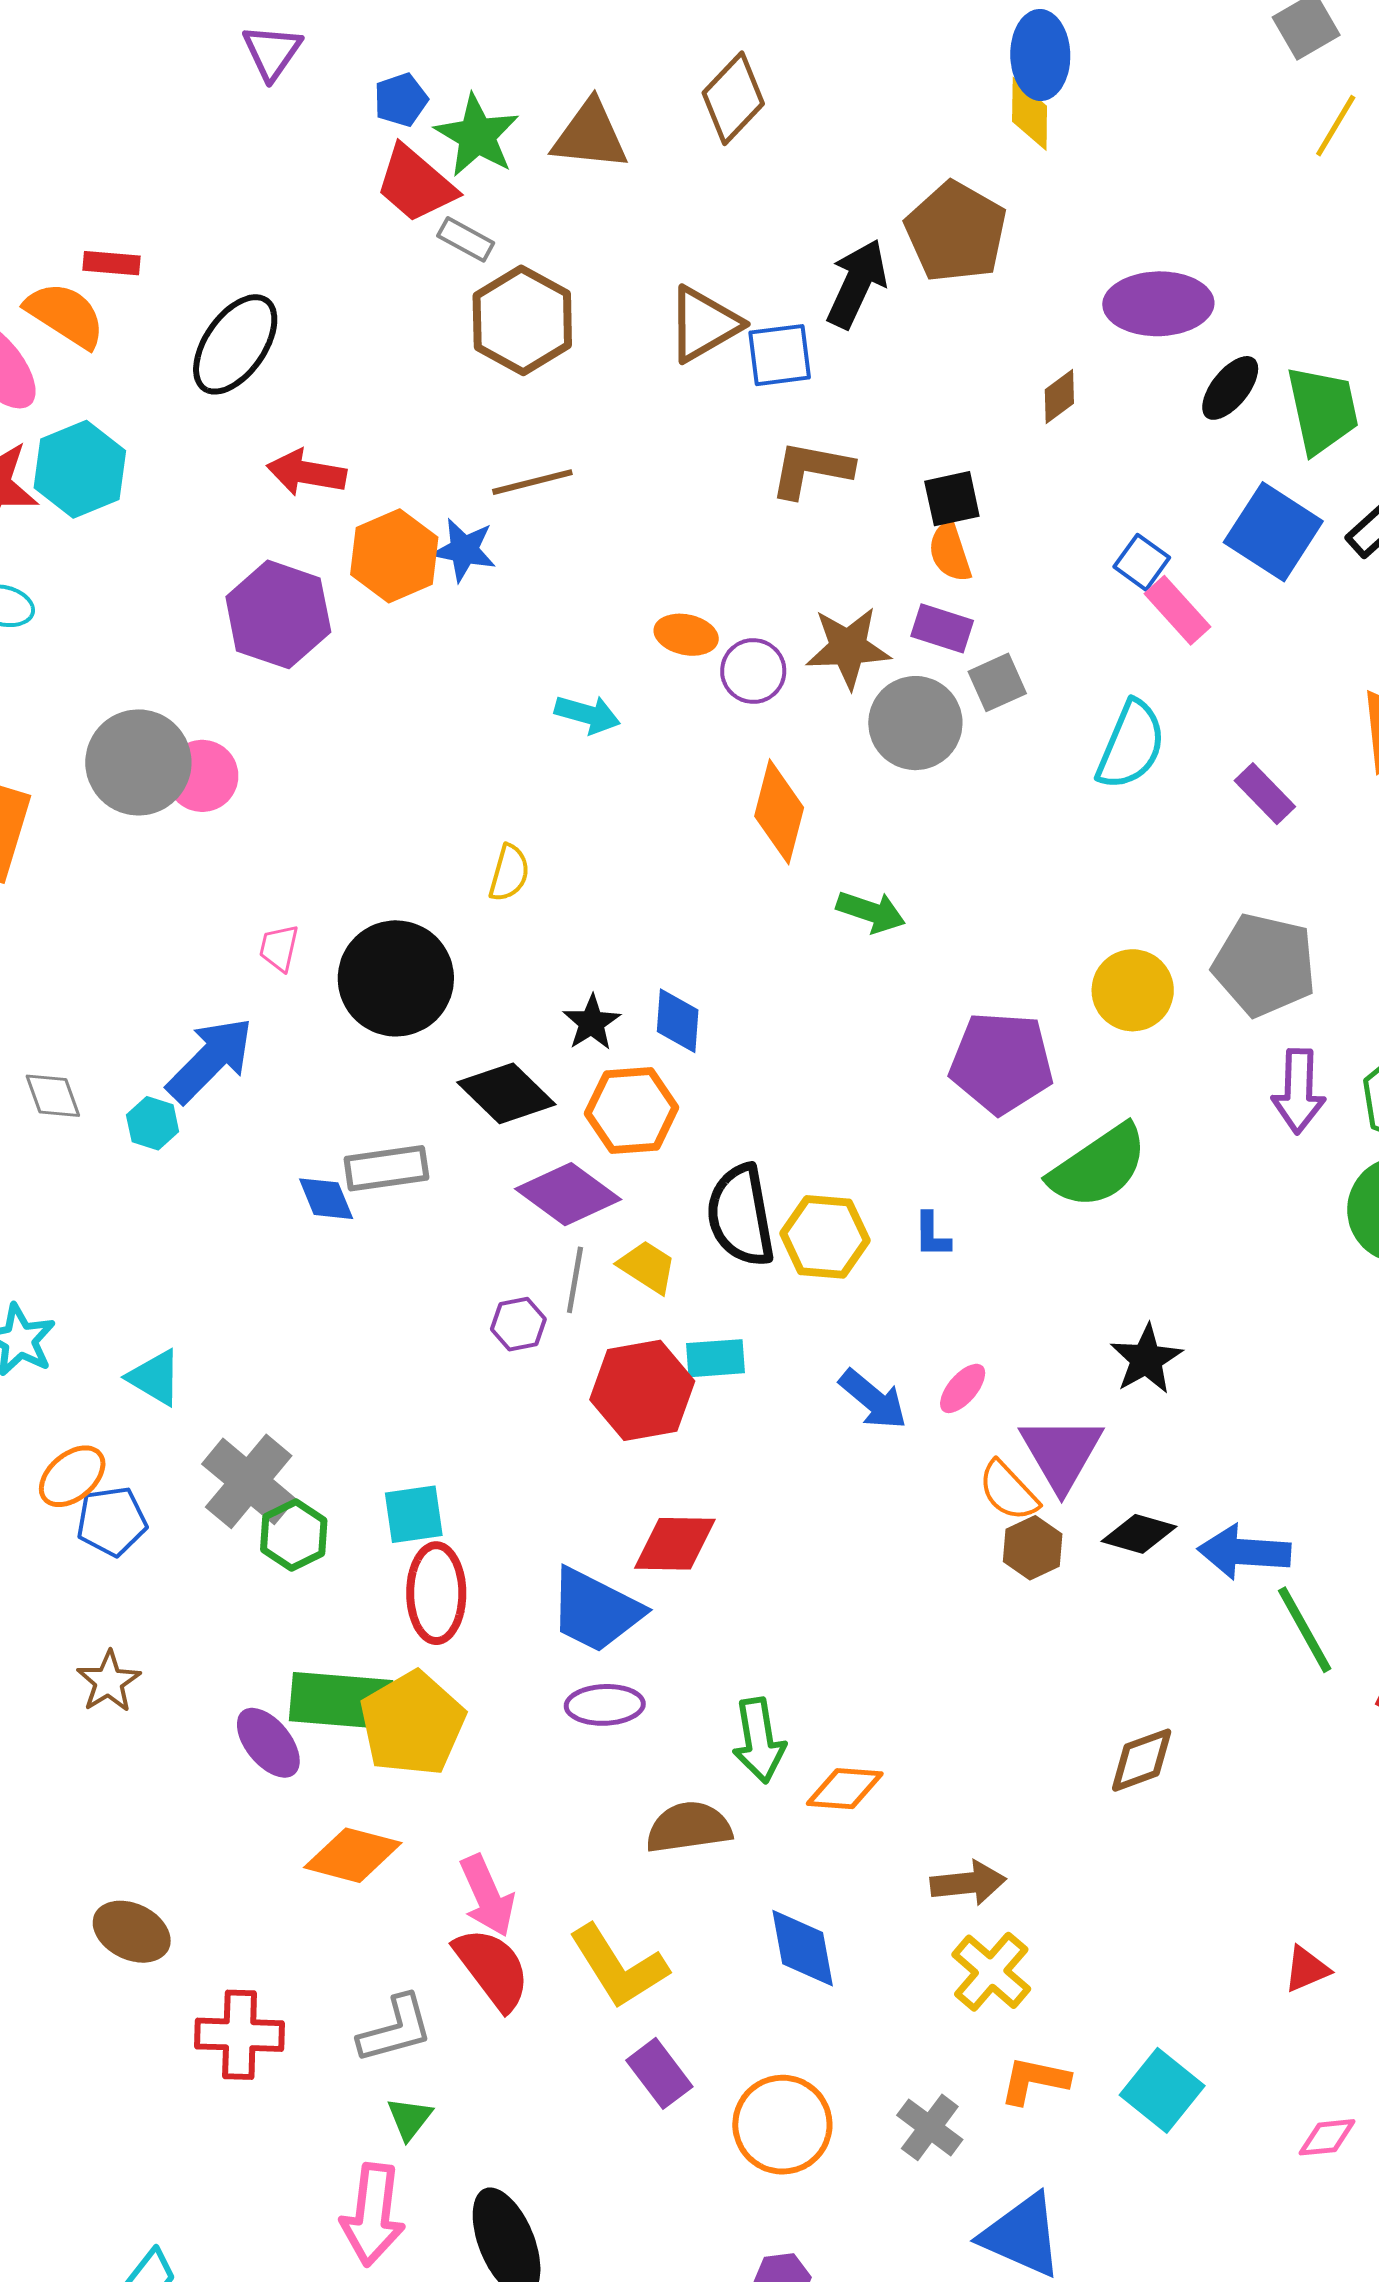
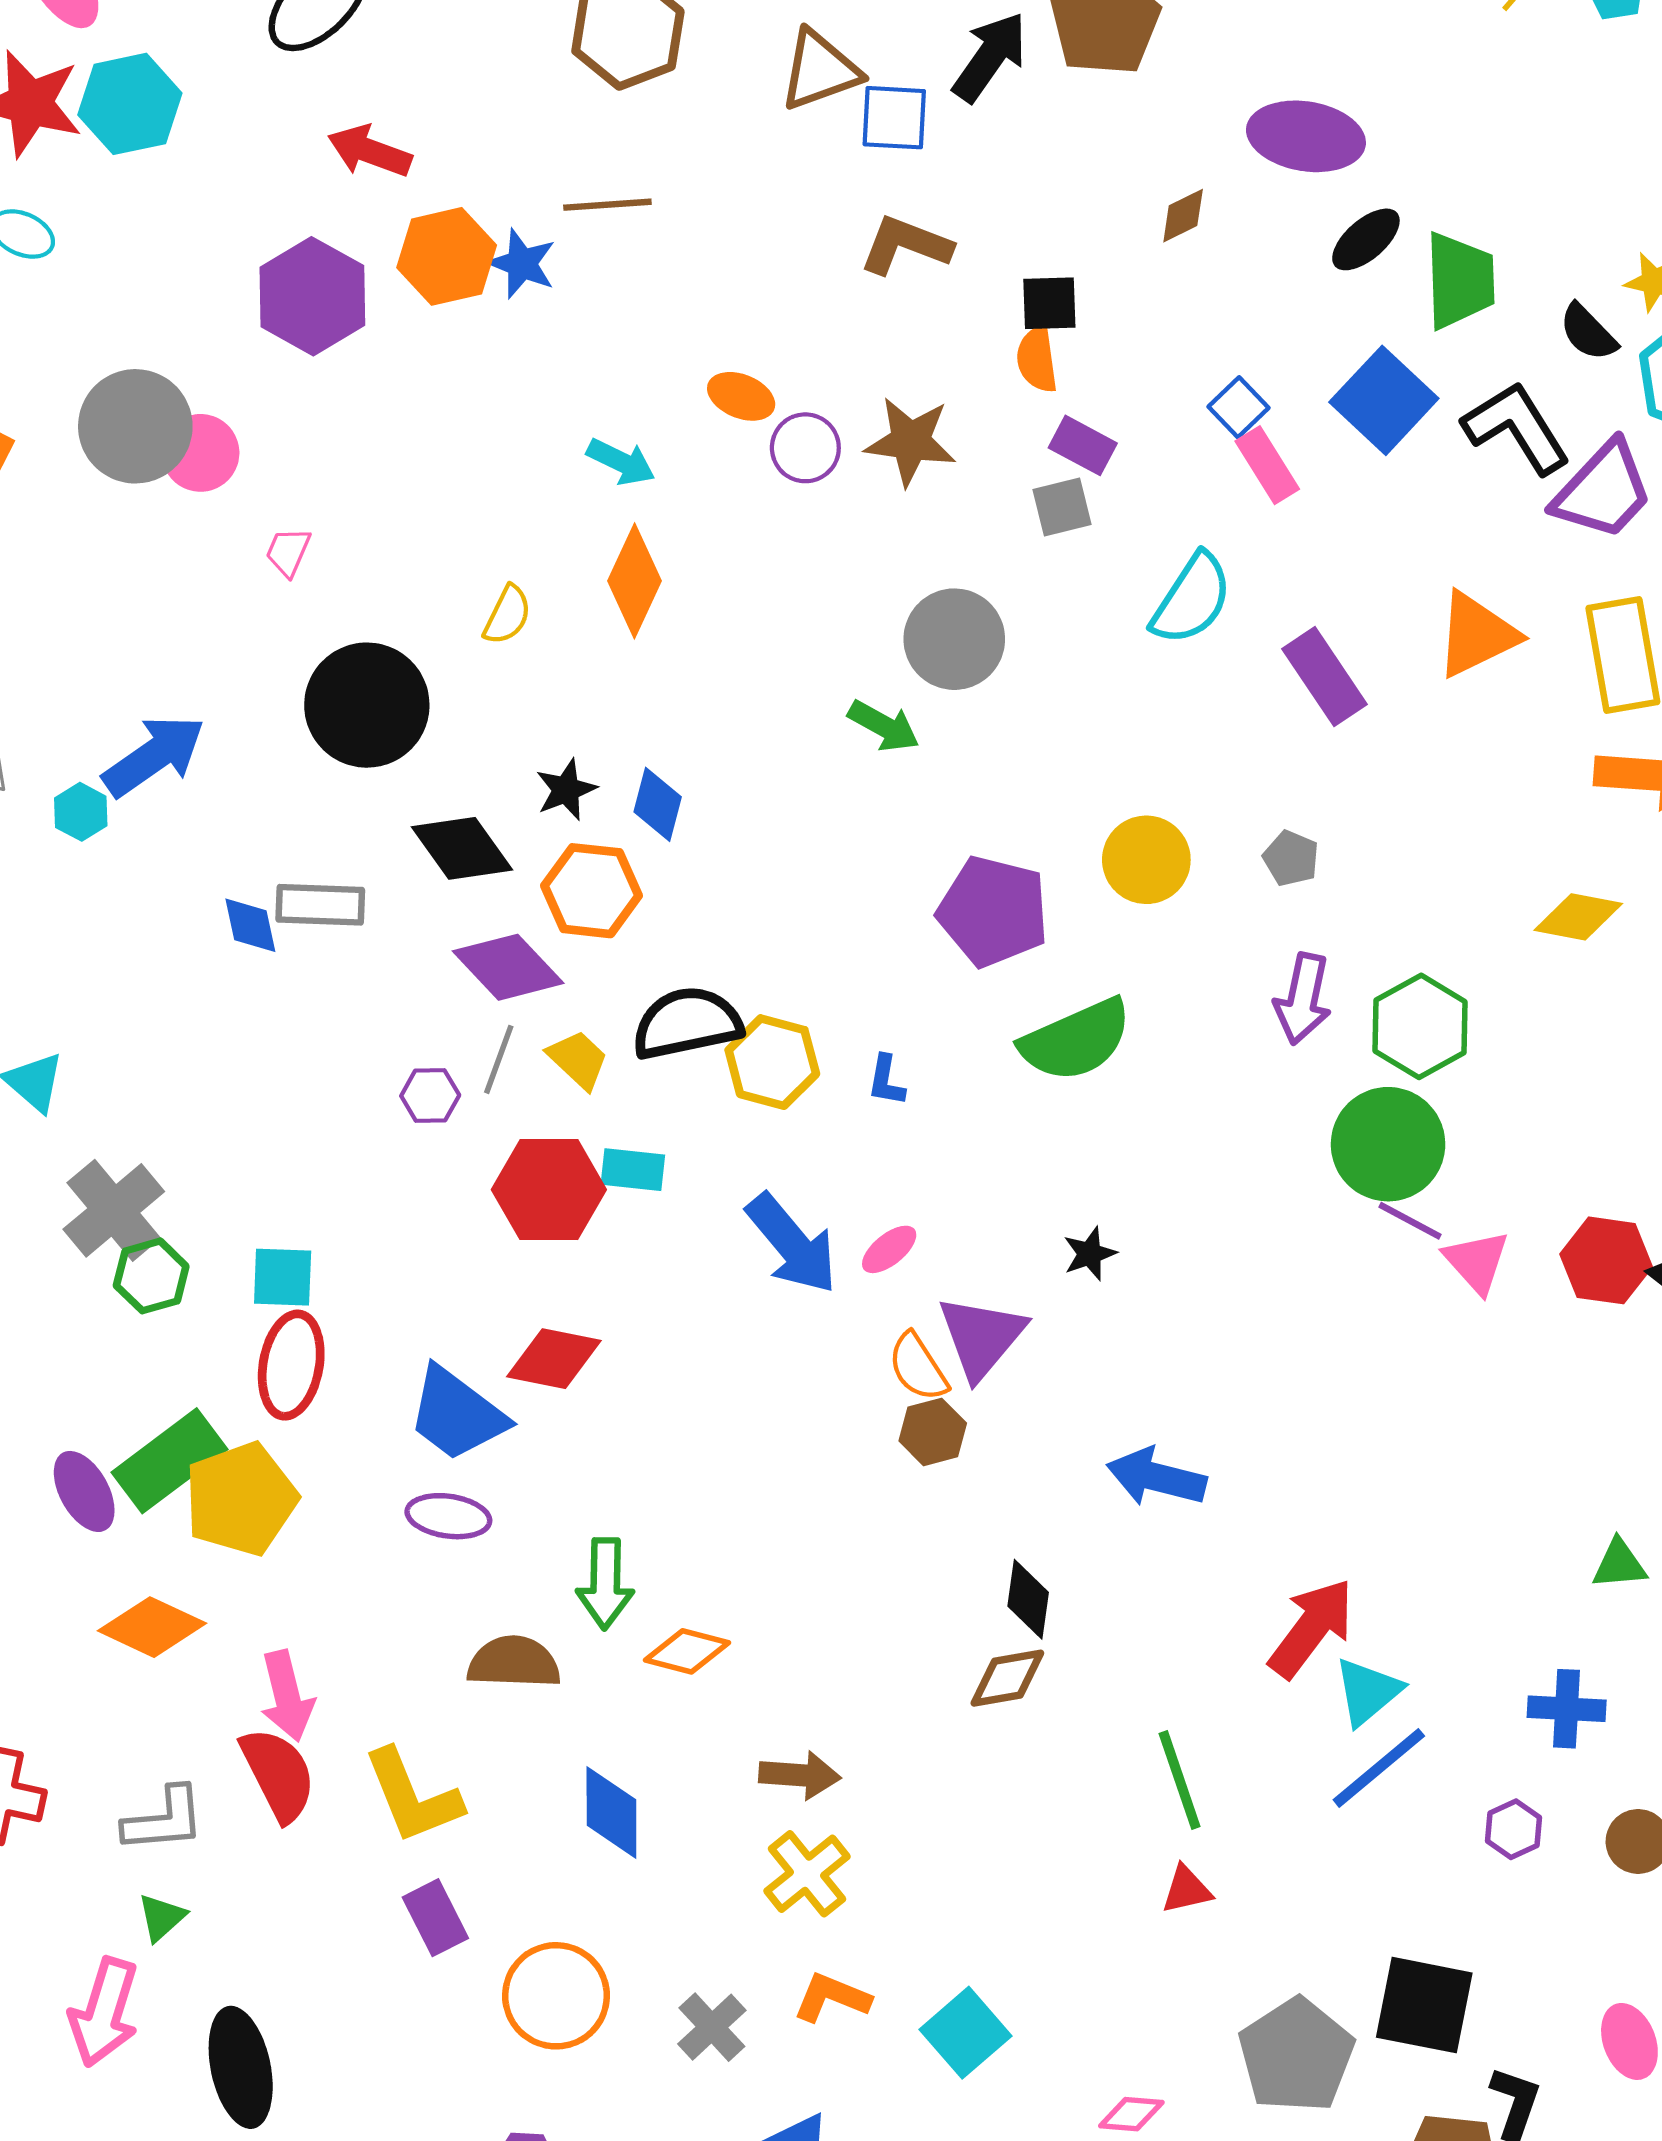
purple rectangle: (942, 628) -> (1083, 445), moved
gray circle: (915, 723) -> (954, 639), moved
purple rectangle: (1265, 794) -> (1325, 677), size x1.4
orange diamond: (779, 812) -> (634, 581), moved
pink trapezoid: (279, 948) -> (288, 552), moved
gray pentagon: (1264, 965) -> (1291, 858), size x0.5
black semicircle: (741, 1216) -> (687, 1023), turned 78
black star: (1146, 1359) -> (1090, 1254), size x0.7
blue arrow: (873, 1399) -> (792, 1244), size x1.4
black diamond: (1139, 1534) -> (1028, 1599), moved, turned 72
green line: (1305, 1630) -> (1180, 1780), moved
green rectangle: (341, 1701) -> (169, 1461), turned -52
red triangle: (1307, 1969) -> (1187, 1890), moved

